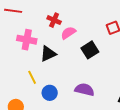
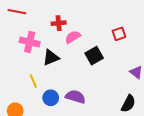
red cross: (54, 20) -> (59, 23), turned -32
purple semicircle: (84, 90) -> (75, 97), moved

